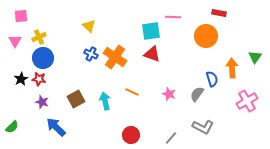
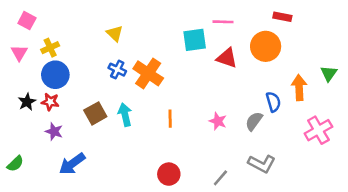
pink square: (21, 16) -> (27, 21), turned 32
red triangle: (152, 54) -> (227, 58), moved
orange line: (132, 92) -> (170, 119), turned 64
brown square: (76, 99) -> (95, 113), moved
cyan arrow: (105, 101) -> (125, 115), moved
blue arrow: (56, 127) -> (72, 164), turned -80

